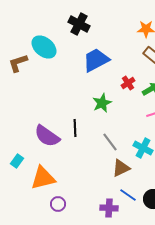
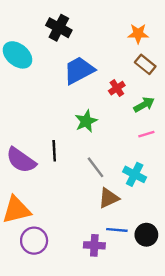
red cross: (128, 83) -> (117, 88), moved
blue line: (128, 195) -> (117, 230), turned -30
purple circle: (58, 204) -> (34, 241), size x1.5

